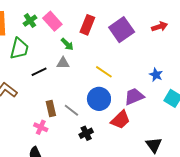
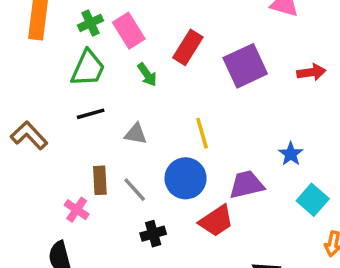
green trapezoid: (19, 49) -> (88, 68), moved
gray triangle: (63, 63) -> (136, 134), moved
yellow line: (104, 72) -> (202, 133), turned 30

